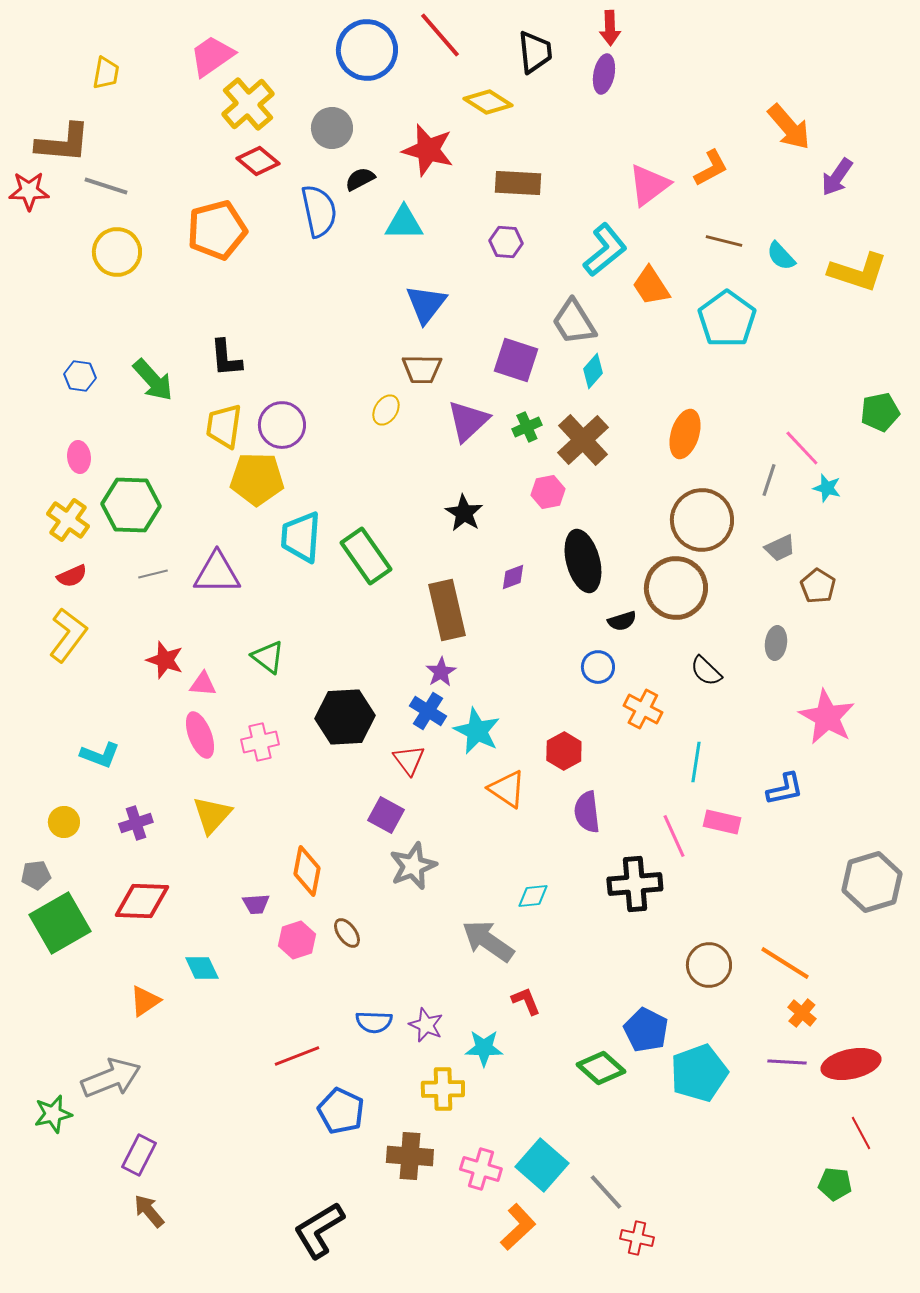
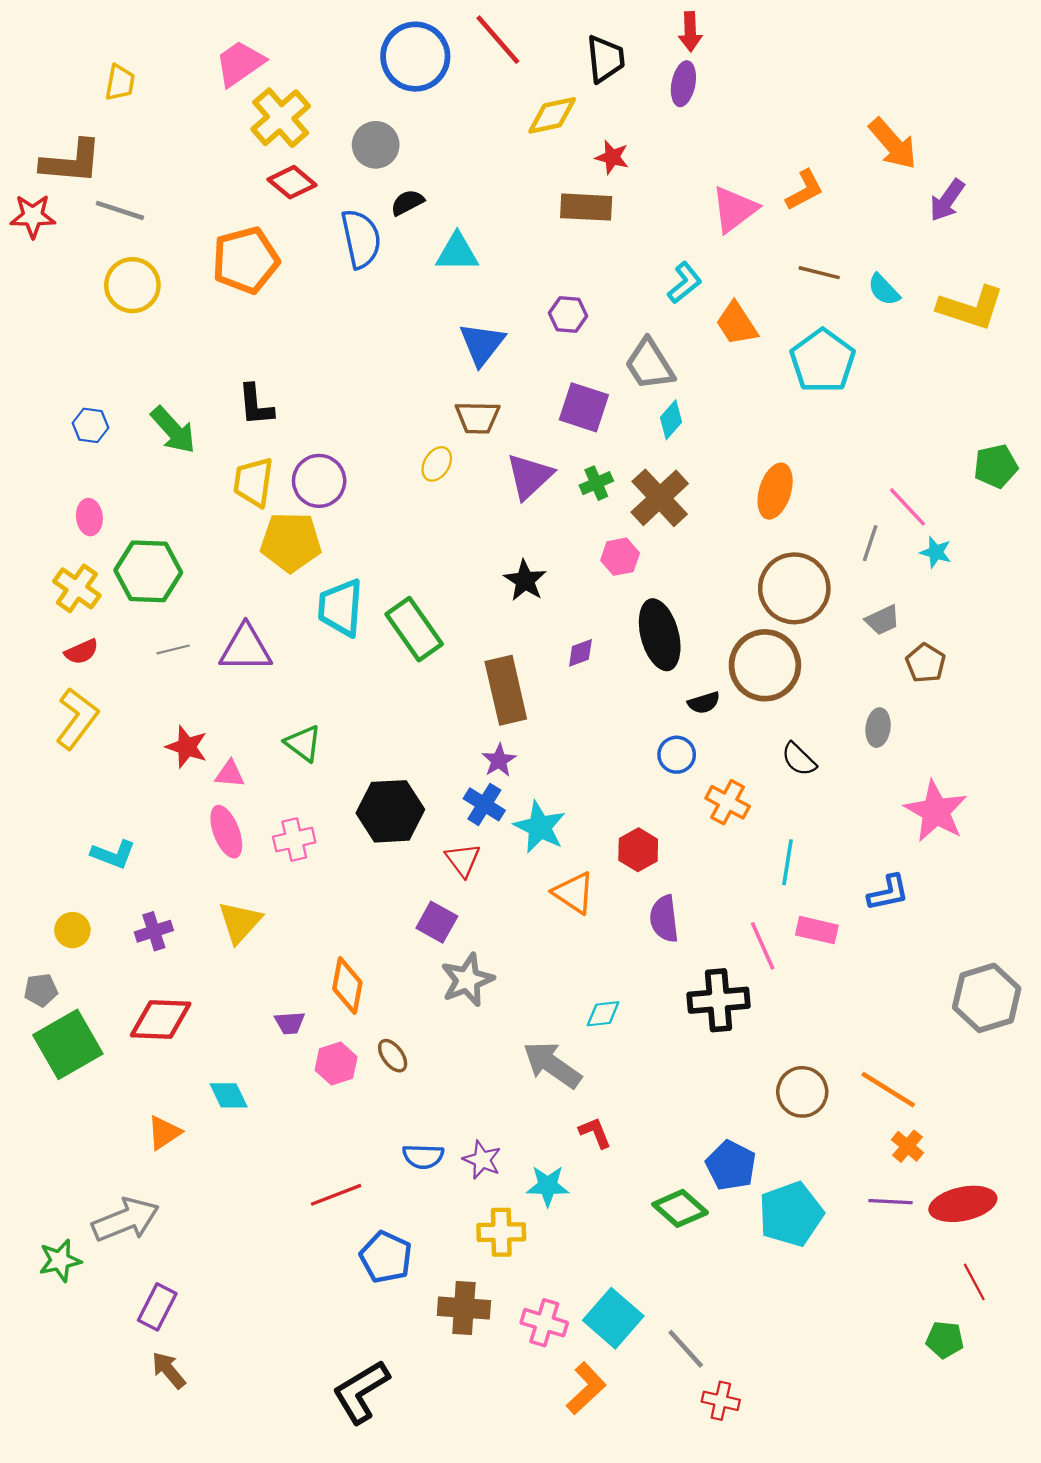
yellow diamond: (488, 102) -> (552, 115), turned -45
red star: (428, 150) -> (612, 157), moved, size x0.6
purple hexagon: (506, 242) -> (568, 315), moved
cyan L-shape: (605, 250) -> (685, 283), size x0.7

